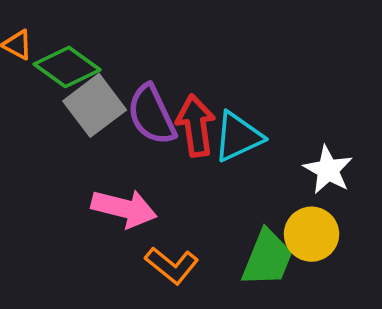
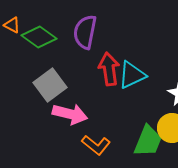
gray square: (95, 105) -> (50, 85), moved
purple semicircle: (152, 115) -> (85, 32), moved, turned 36

